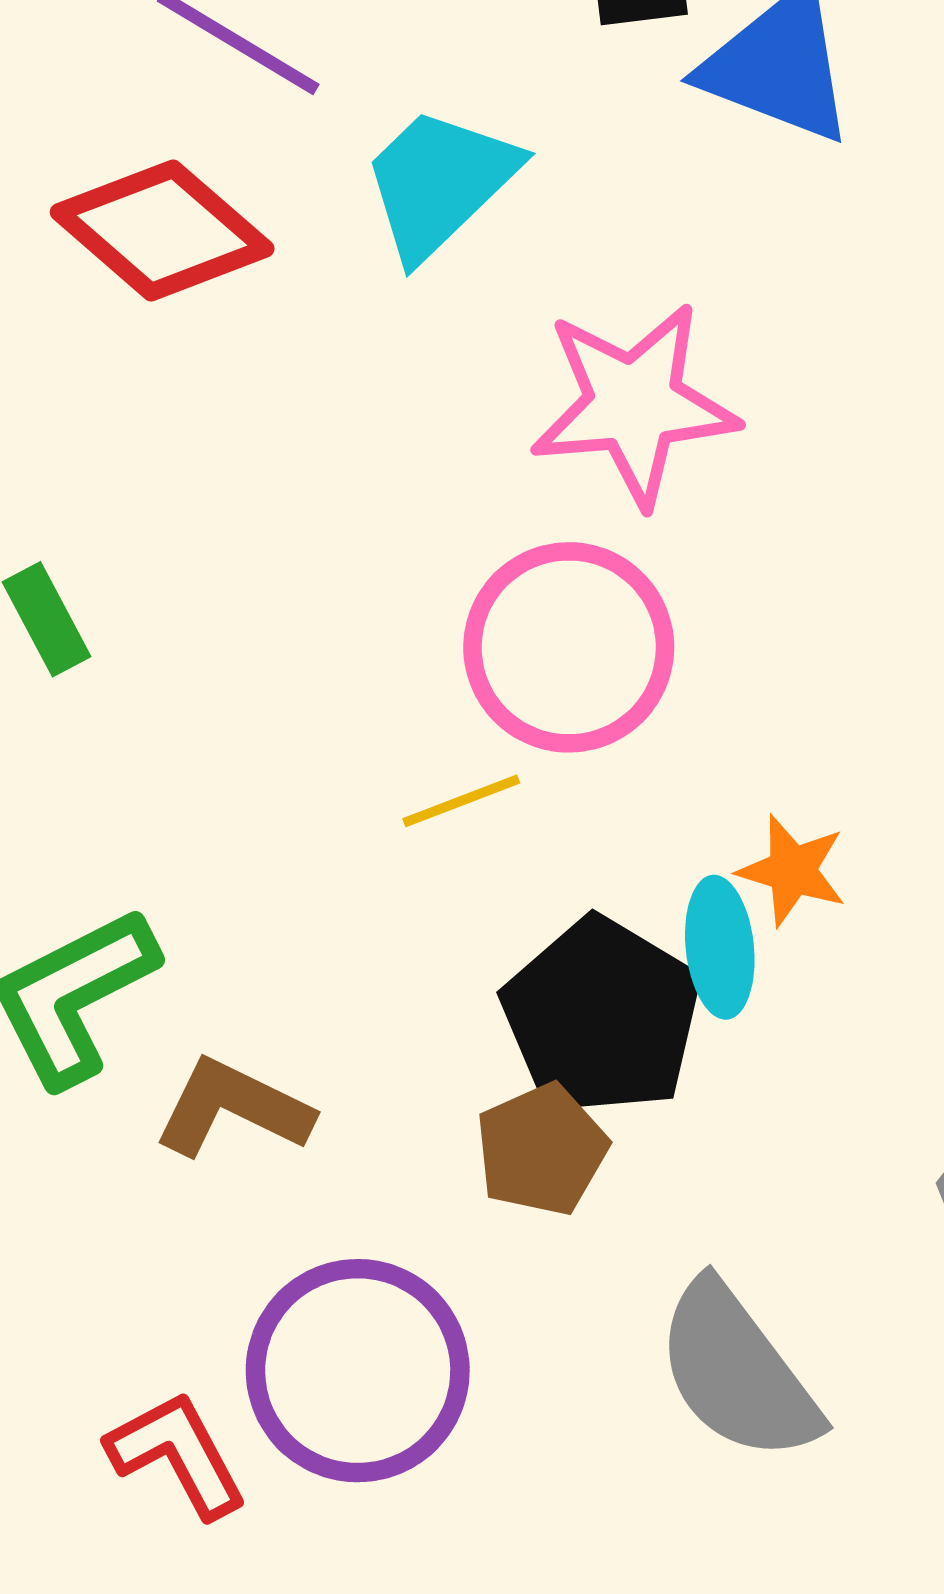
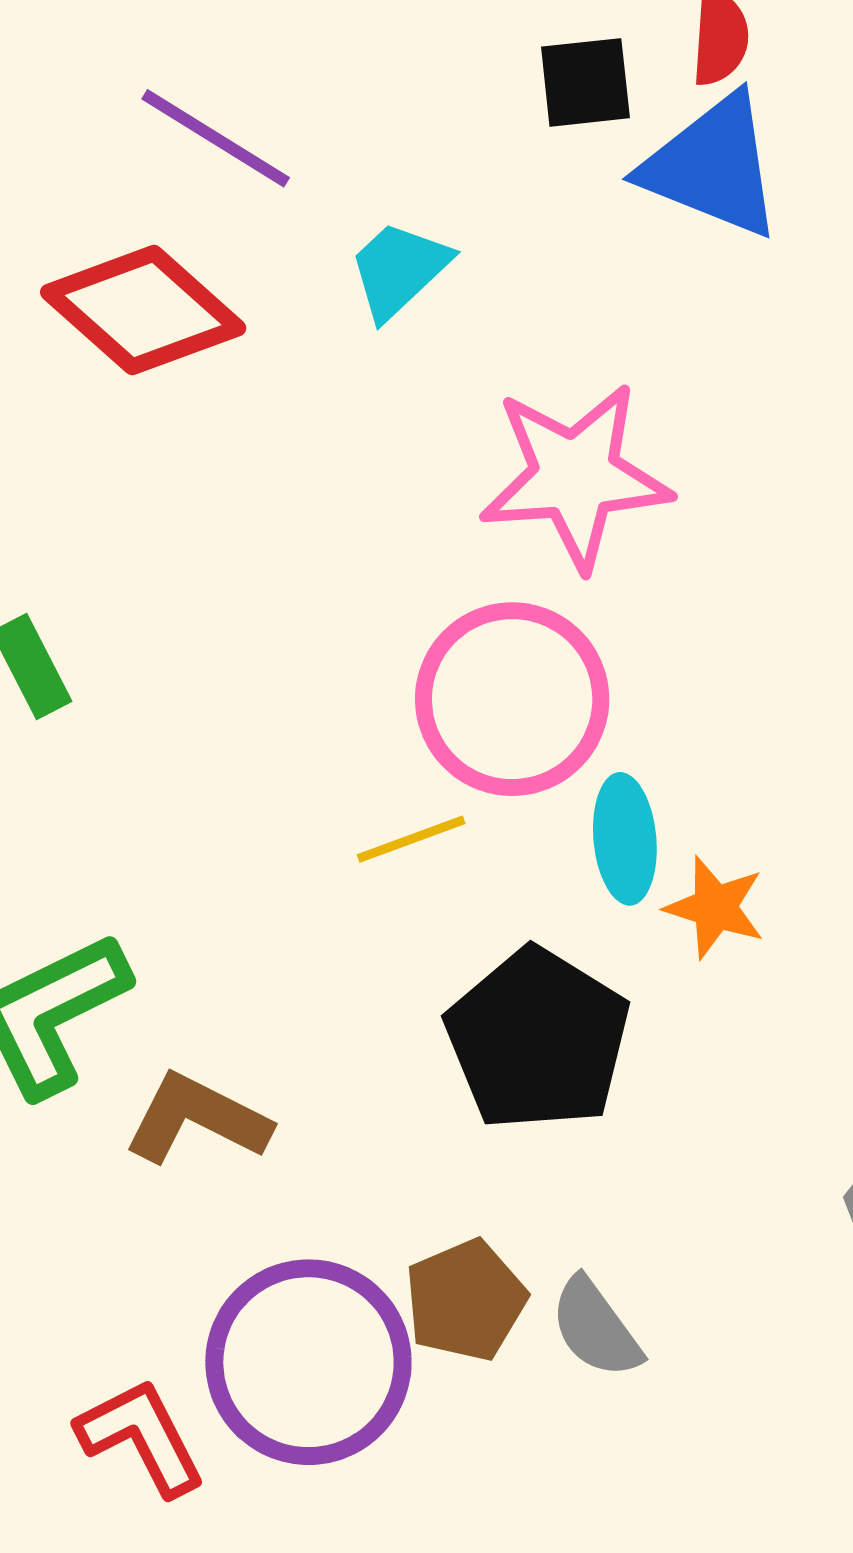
cyan trapezoid: (439, 183) -> (399, 270), size x0.7
cyan ellipse: (720, 947) -> (625, 839), moved
brown pentagon: (541, 1150) -> (466, 1300), moved
gray semicircle: (737, 1372) -> (596, 1328), moved, size x0.6

